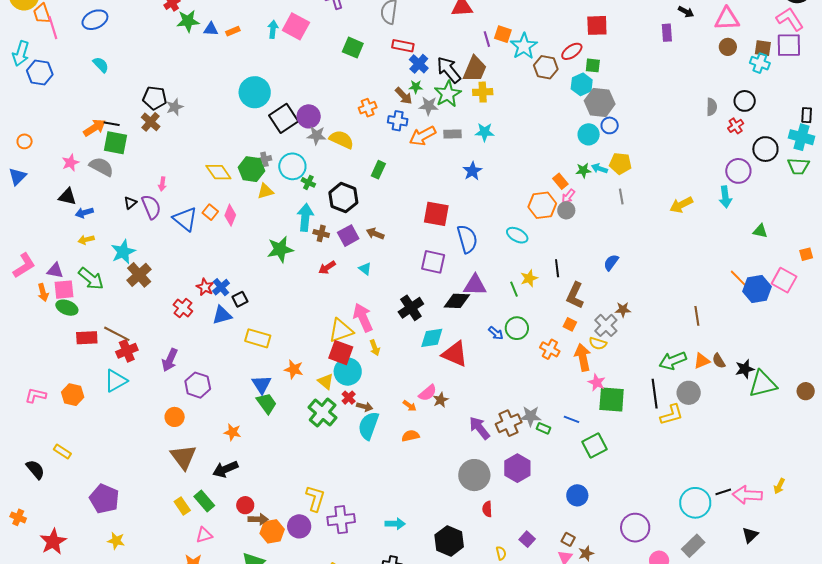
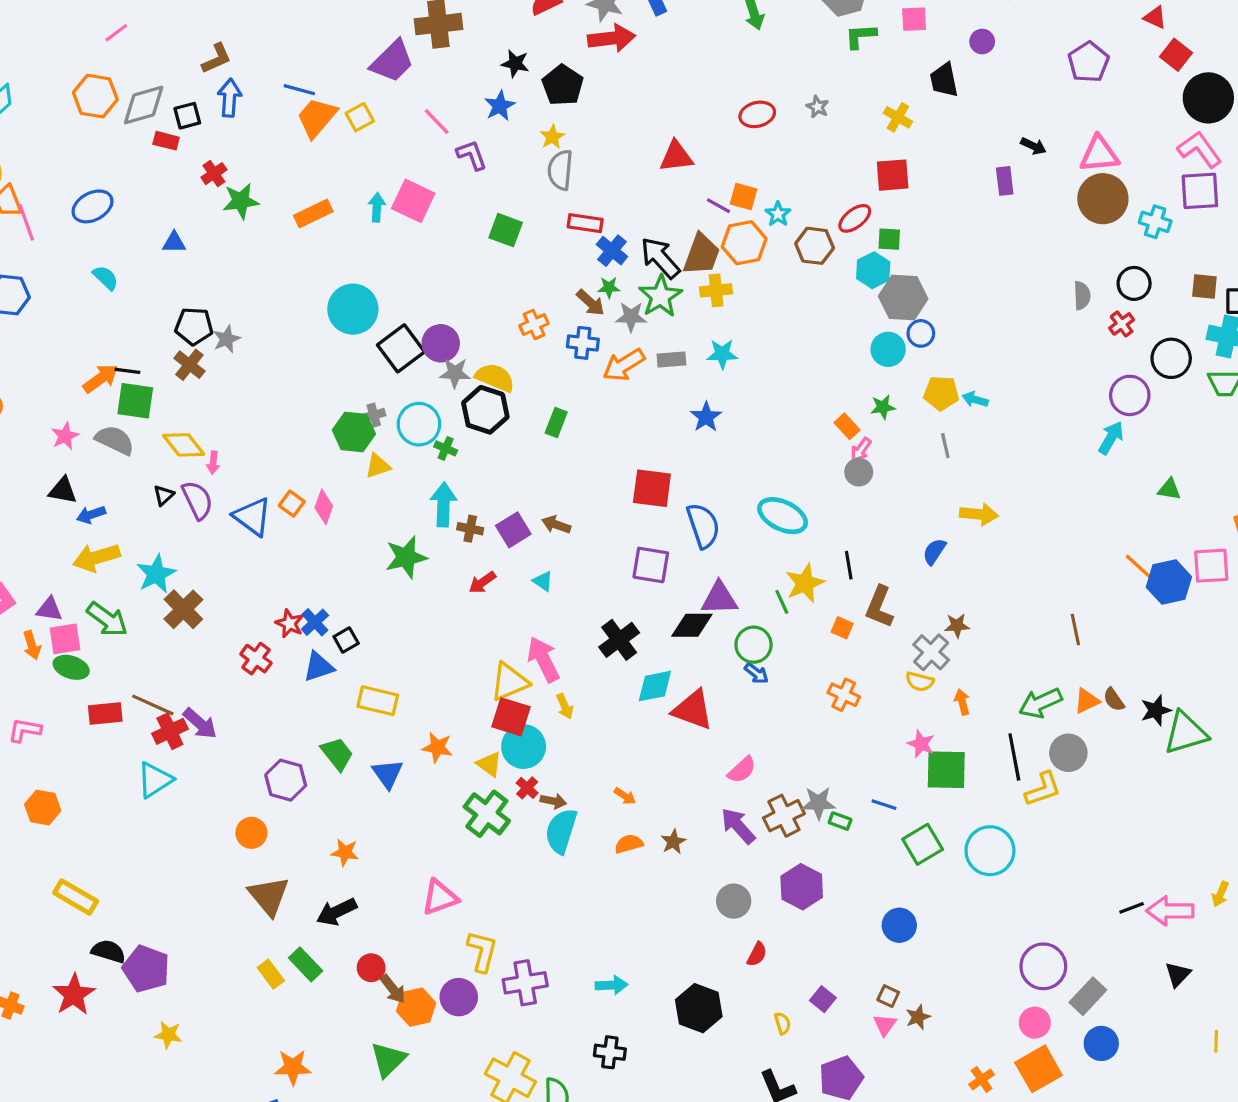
blue triangle: (211, 29) -> (174, 242), moved
orange rectangle: (233, 31) -> (313, 214), size x1.6
purple line: (487, 39) -> (718, 206), turned -42
cyan star: (524, 46) -> (778, 214), size x0.6
brown circle: (728, 47) -> (1103, 199), size x1.8
brown square: (763, 48) -> (1204, 287), moved
cyan arrow: (599, 168) -> (975, 400), moved
yellow diamond: (218, 172) -> (184, 445), moved
cyan arrow: (725, 197) -> (1111, 438), turned -140
black hexagon: (343, 198) -> (485, 410), moved
orange hexagon: (542, 205) -> (744, 243), moved
yellow arrow: (681, 205) -> (979, 514), moved, turned -145
cyan ellipse: (517, 235) -> (783, 516), size x1.4
yellow arrow: (86, 240) -> (96, 558), size x1.8
yellow star: (529, 278) -> (805, 583), size x1.4
pink square: (784, 280) -> (1211, 566), turned -30
orange square: (570, 324) -> (842, 628), moved
green circle: (517, 328) -> (754, 645), moved
orange arrow: (583, 357) -> (962, 702), moved, size x0.6
purple arrow: (170, 360) -> (200, 723), moved, turned -70
pink semicircle: (428, 393) -> (742, 770), moved
pink L-shape: (36, 395) -> (25, 730), moved
orange hexagon: (73, 395) -> (43, 808), moved
brown star: (441, 400) -> (673, 842), moved
green trapezoid: (267, 403) -> (337, 754), moved
yellow rectangle: (62, 452) -> (76, 897), size x1.5
black semicircle: (35, 469) -> (109, 951), moved, turned -30
gray circle: (474, 475) -> (734, 901), size x0.7
cyan circle: (695, 503) -> (990, 851), moved
red semicircle: (487, 509) -> (757, 954), turned -147
brown arrow: (258, 519) -> (393, 989), turned 54
purple circle: (635, 528) -> (1043, 966), moved
pink triangle: (204, 535) -> (440, 897), moved, size x1.4
red star: (53, 542) -> (74, 995), moved

